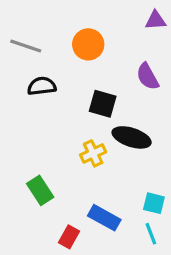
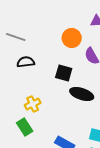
orange circle: (88, 44) -> (72, 38), moved
yellow cross: (93, 153) -> (33, 104), moved

